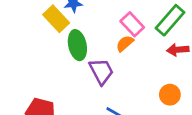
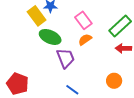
pink rectangle: (132, 24) -> (83, 20), moved
green ellipse: (77, 45) -> (50, 37), turned -60

